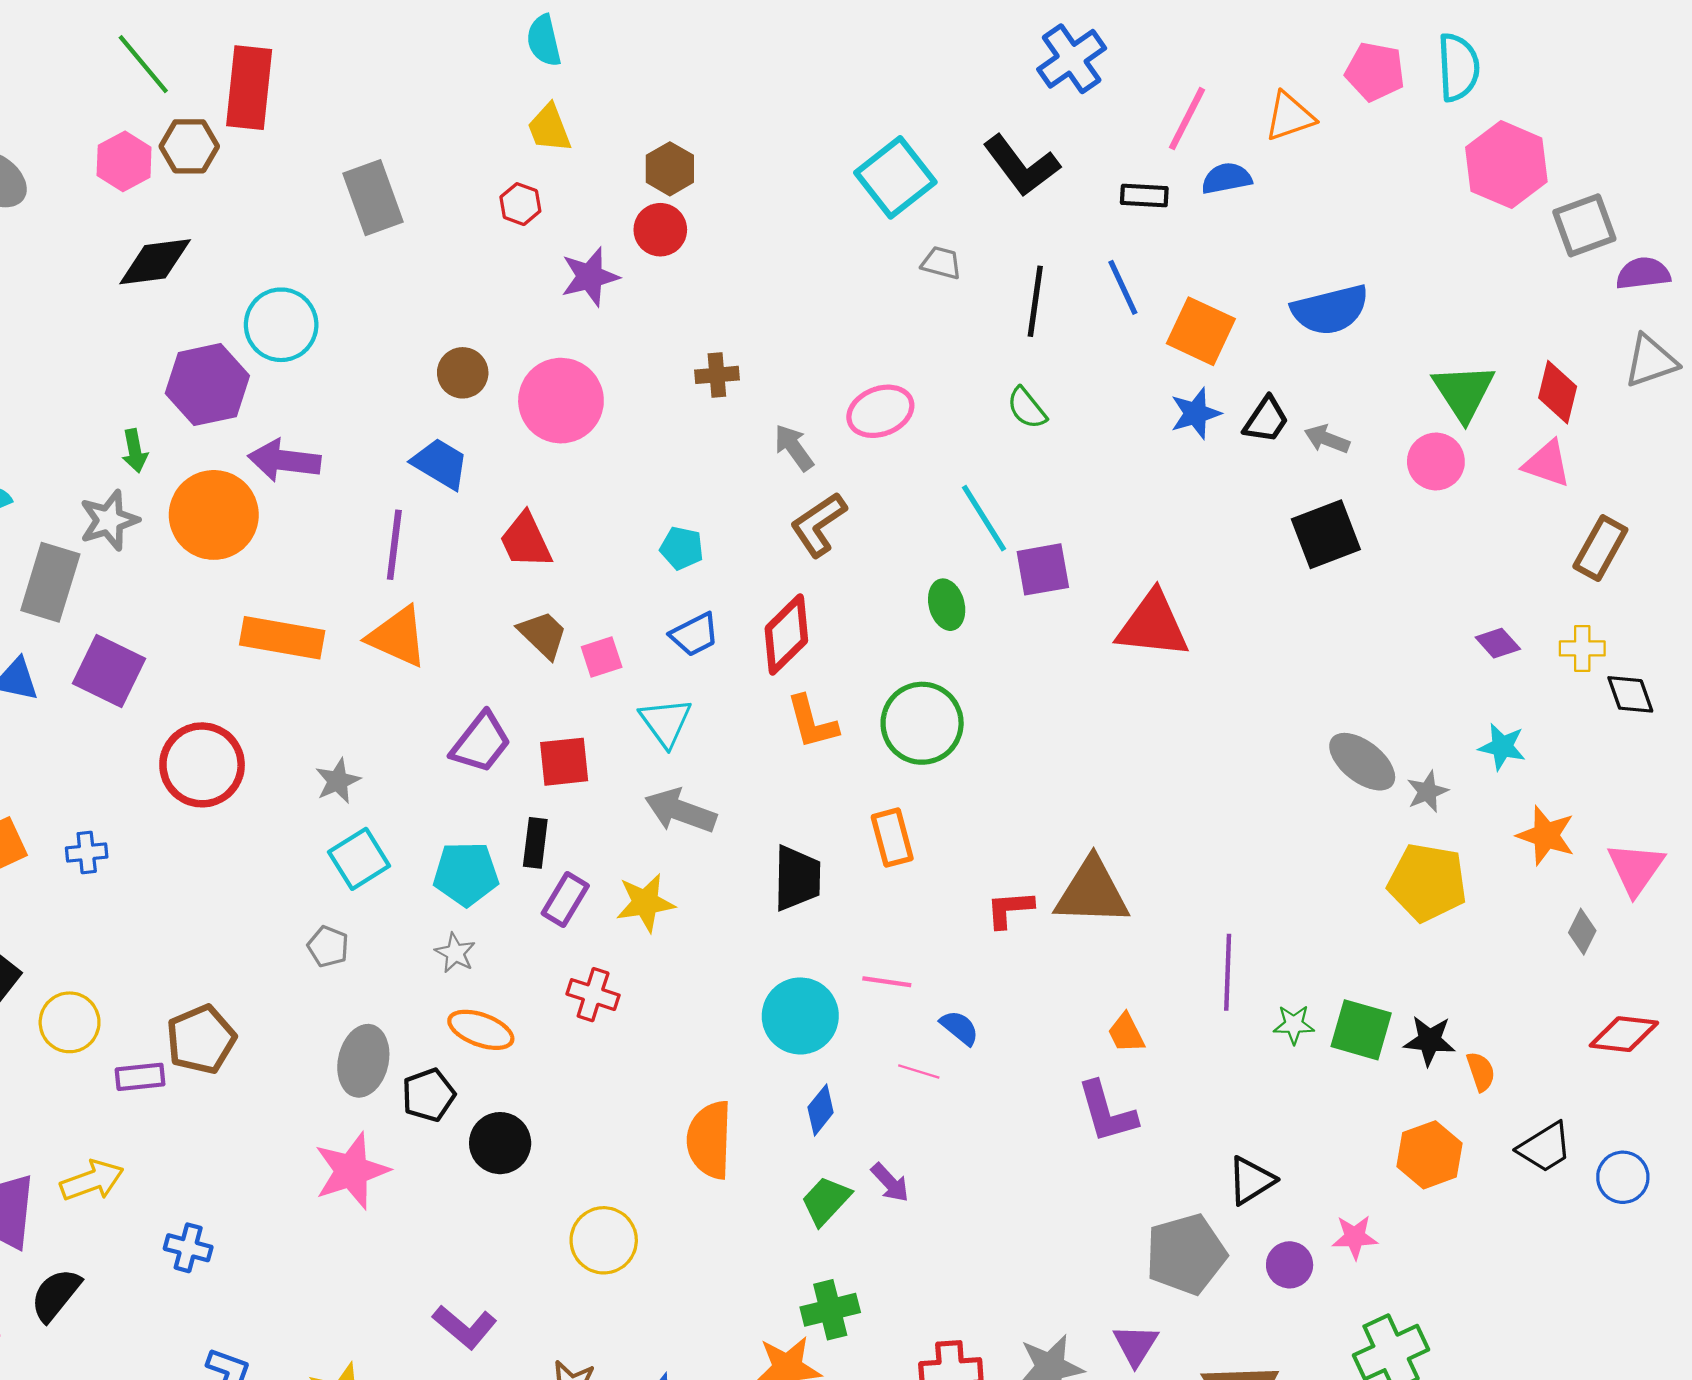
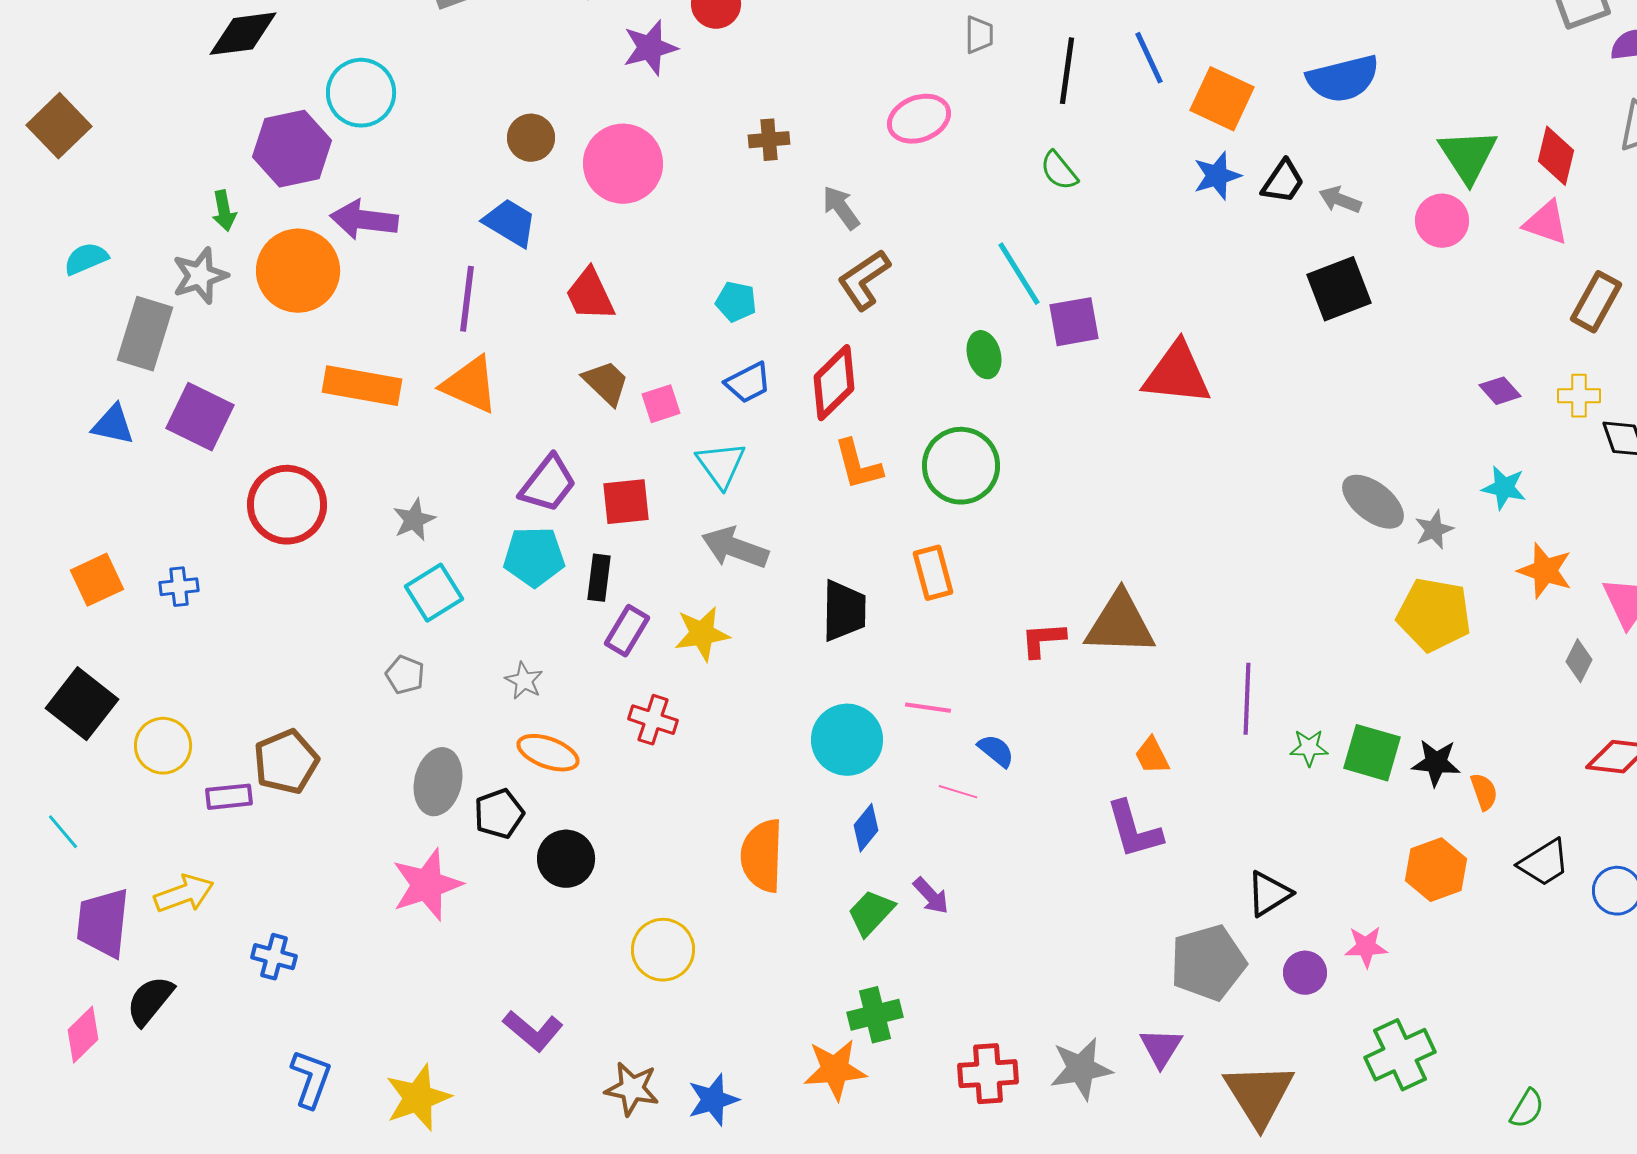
gray trapezoid: (941, 263) -> (979, 35), turned 75
pink ellipse: (880, 411) -> (919, 119), moved
cyan pentagon: (466, 874) -> (534, 557), moved

